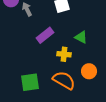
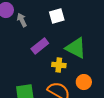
green triangle: (81, 37) -> (76, 48), size x1.6

